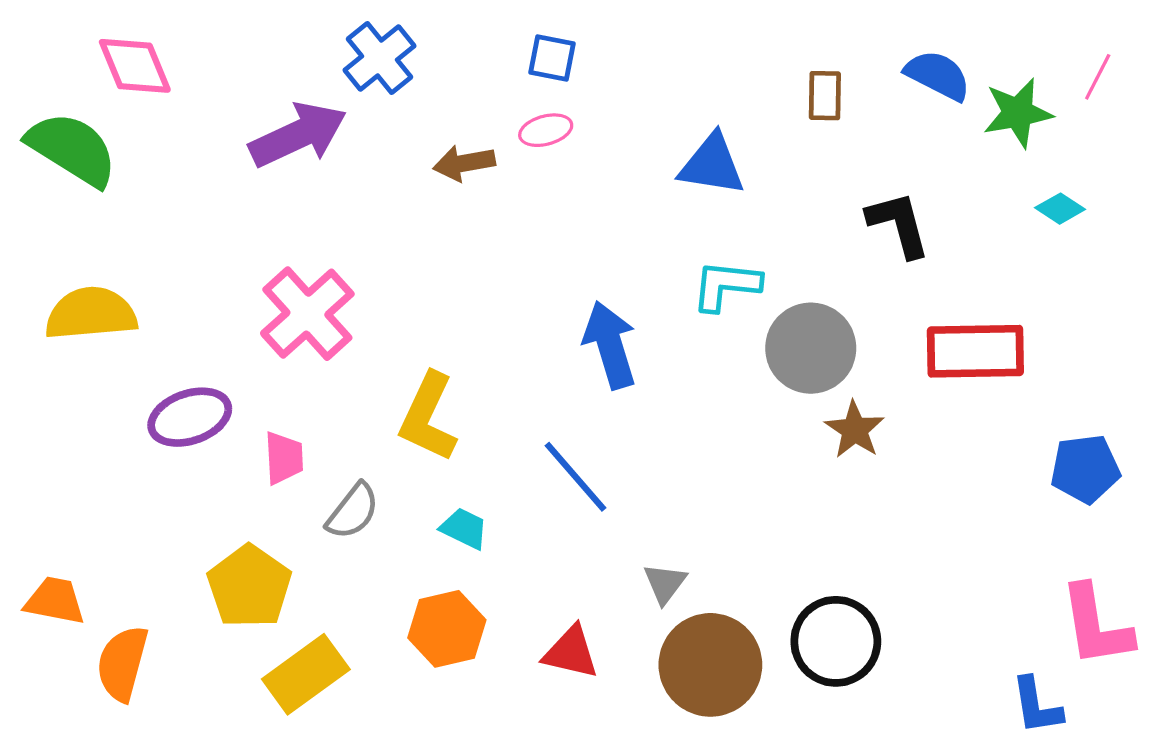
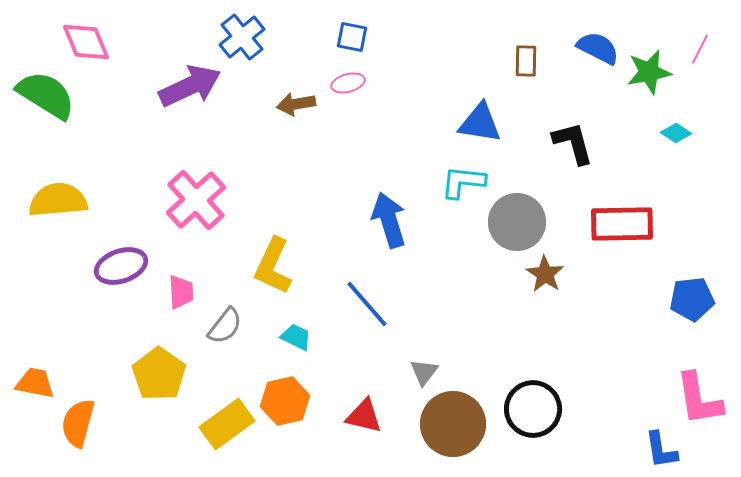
blue triangle: (712, 165) -> (480, 123), moved
yellow rectangle: (306, 674) -> (227, 424), moved

